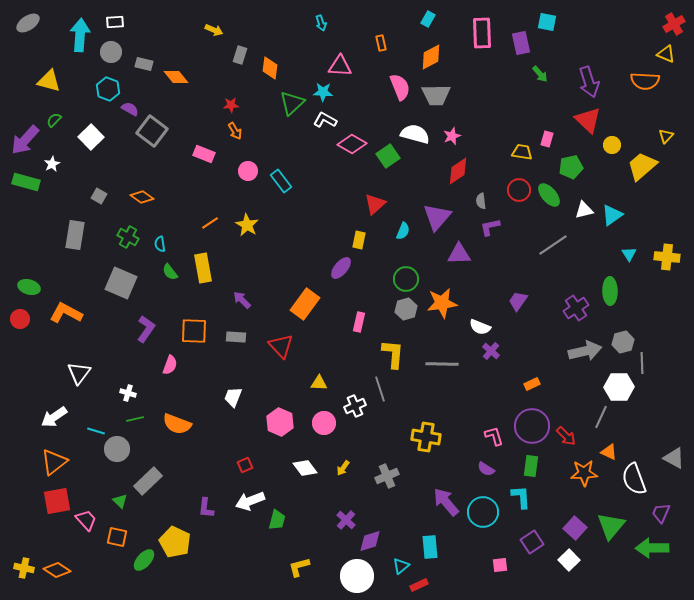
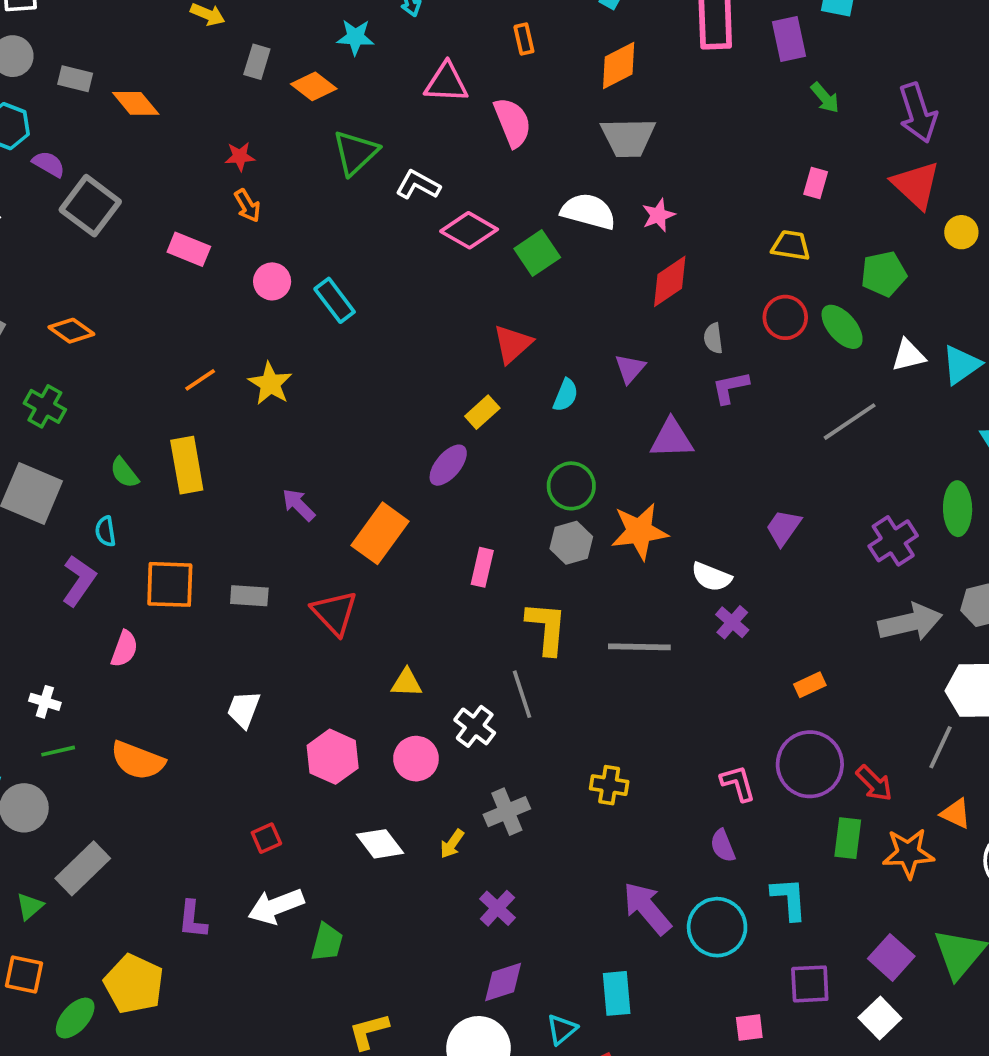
orange diamond: (270, 68) -> (314, 86), turned -60
pink semicircle: (400, 87) -> (513, 122), moved
cyan star: (323, 92) -> (355, 37), moved
pink rectangle: (547, 139) -> (816, 183), moved
purple triangle: (437, 217) -> (630, 369), size x0.6
yellow rectangle: (359, 240) -> (482, 412), turned 36
cyan semicircle: (160, 244) -> (105, 531), moved
purple arrow: (242, 300) -> (299, 505), moved
white cross: (355, 406) -> (475, 726), turned -30
yellow cross: (426, 437) -> (609, 785), size x0.7
green rectangle: (531, 466) -> (848, 838), moved
purple semicircle: (486, 469) -> (723, 846), turned 36
gray cross: (387, 476) -> (507, 812), moved
green triangle: (120, 501) -> (30, 906), turned 35
purple cross: (346, 520) -> (497, 908), moved
purple square: (532, 542) -> (810, 984), turned 30

